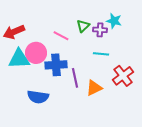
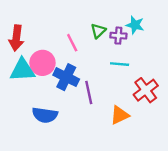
red arrow: (14, 32) -> (16, 38), turned -60
pink line: (61, 36) -> (72, 43), turned 35
blue cross: (56, 65) -> (66, 77), turned 30
orange triangle: (94, 88) -> (120, 115), moved

